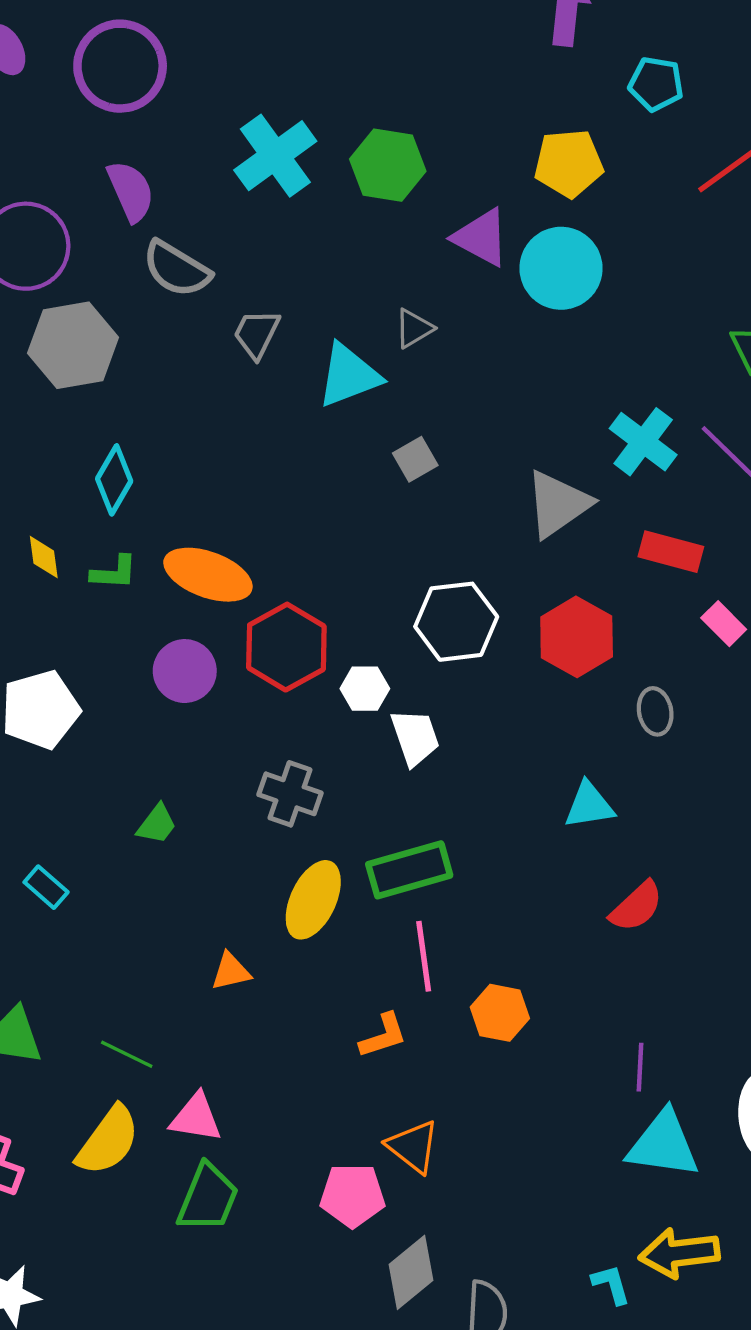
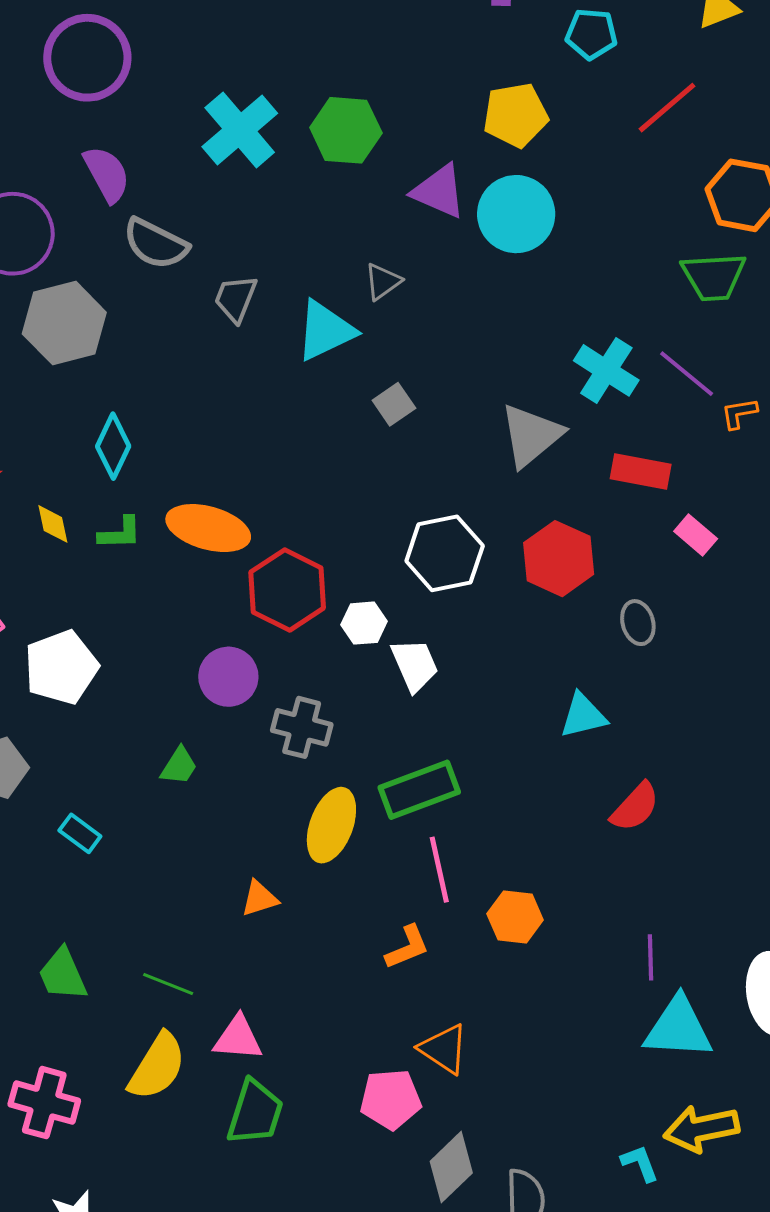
purple circle: (185, 671) -> (228, 677), moved

